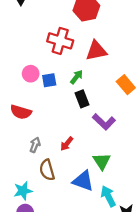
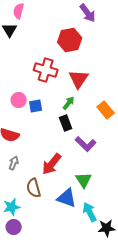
red triangle: (96, 51) -> (79, 79), turned -45
green arrow: (77, 77) -> (69, 103), moved
red arrow: (67, 144) -> (52, 164), size x1.6
gray arrow: (35, 145) -> (14, 163), moved

